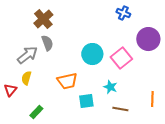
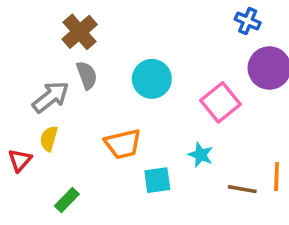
blue cross: (123, 13) -> (248, 21), moved
cyan circle: (92, 54) -> (152, 79), moved
brown line: (120, 109) -> (242, 189), moved

